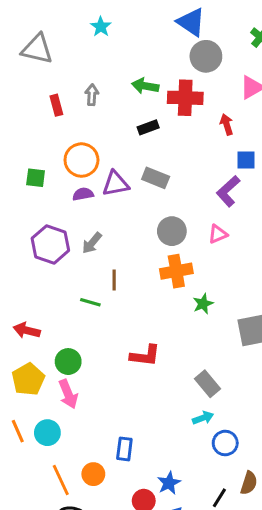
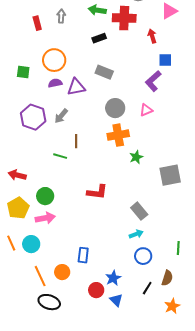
purple triangle: (116, 184) -> (76, 87), moved
pink arrow: (68, 394) -> (45, 218), turned -78
blue circle: (225, 443) -> (143, 256), moved

